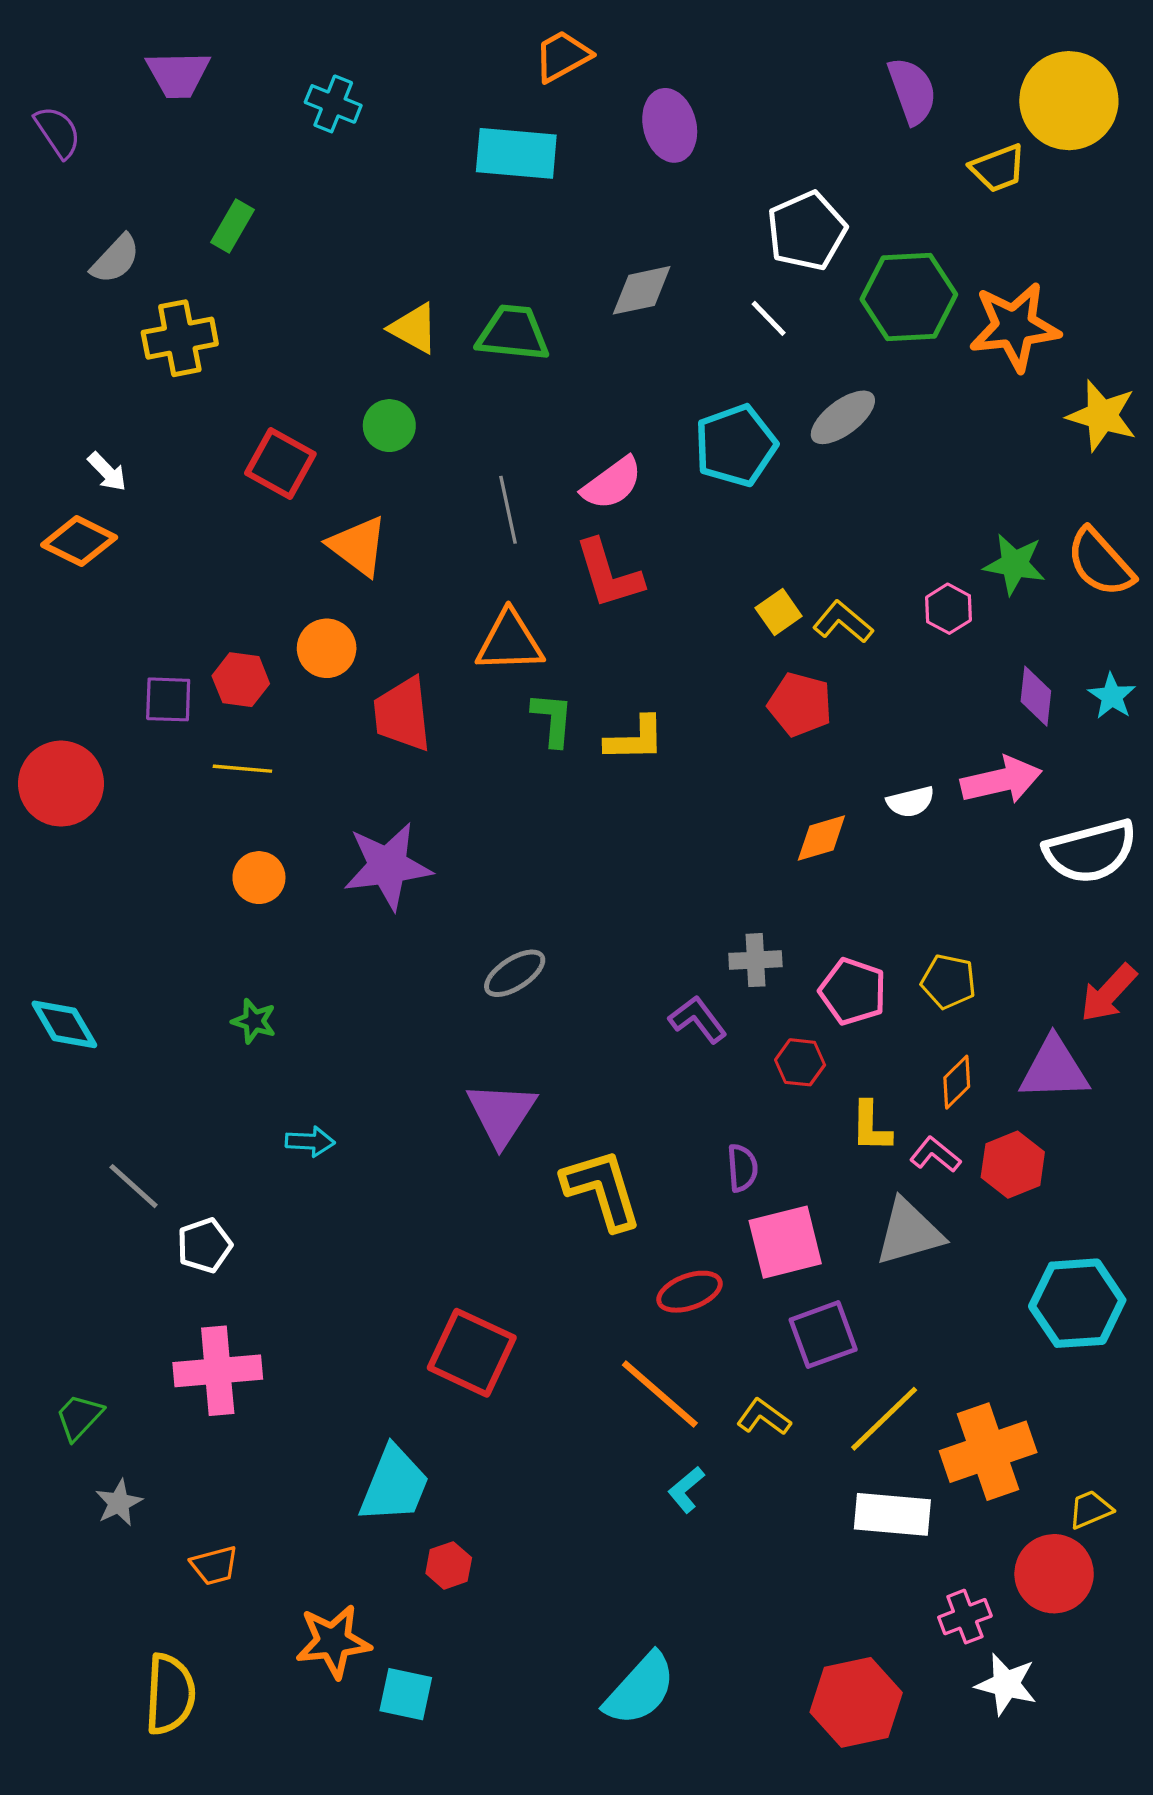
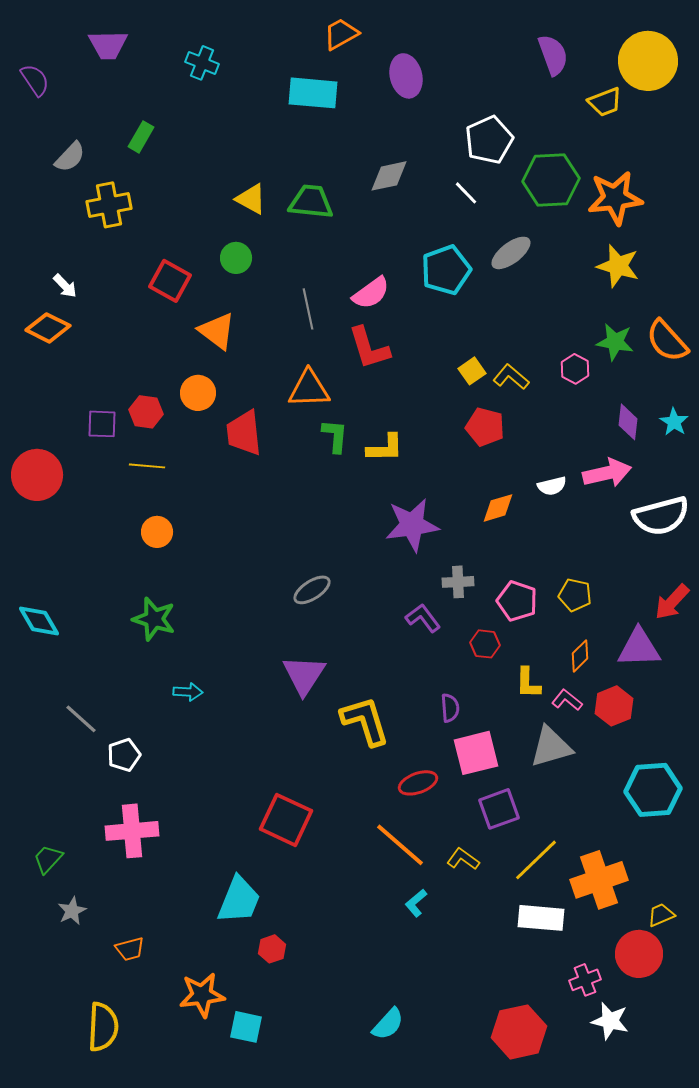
yellow star: (1102, 416) -> (618, 266), moved
purple star: (388, 866) -> (412, 525), moved
green star: (254, 1021) -> (154, 619), size x1.6
cyan semicircle: (640, 1689) -> (388, 1024), size x0.7

